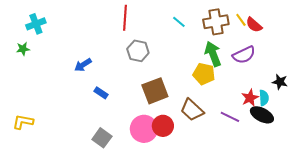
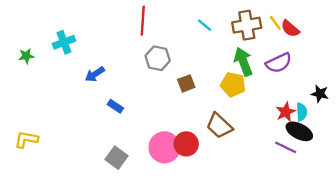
cyan cross: (36, 24) -> (64, 42), moved
brown square: (155, 91) -> (186, 83), moved, size x0.6
purple line: (230, 117) -> (286, 147), moved

